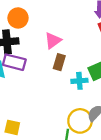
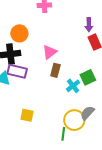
cyan cross: (79, 81) -> (73, 86), turned -32
yellow square: (12, 127) -> (27, 115), moved

